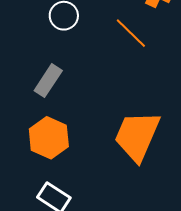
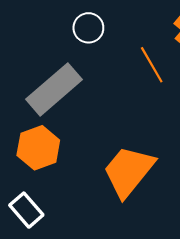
gray rectangle: (48, 81) -> (54, 89), size x1.6

